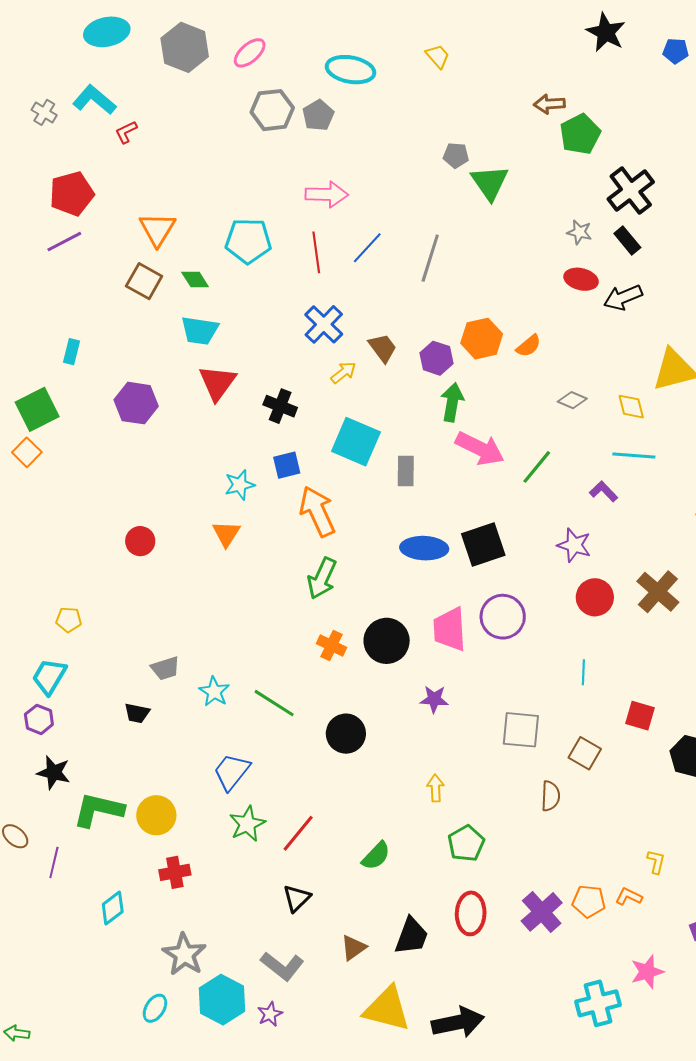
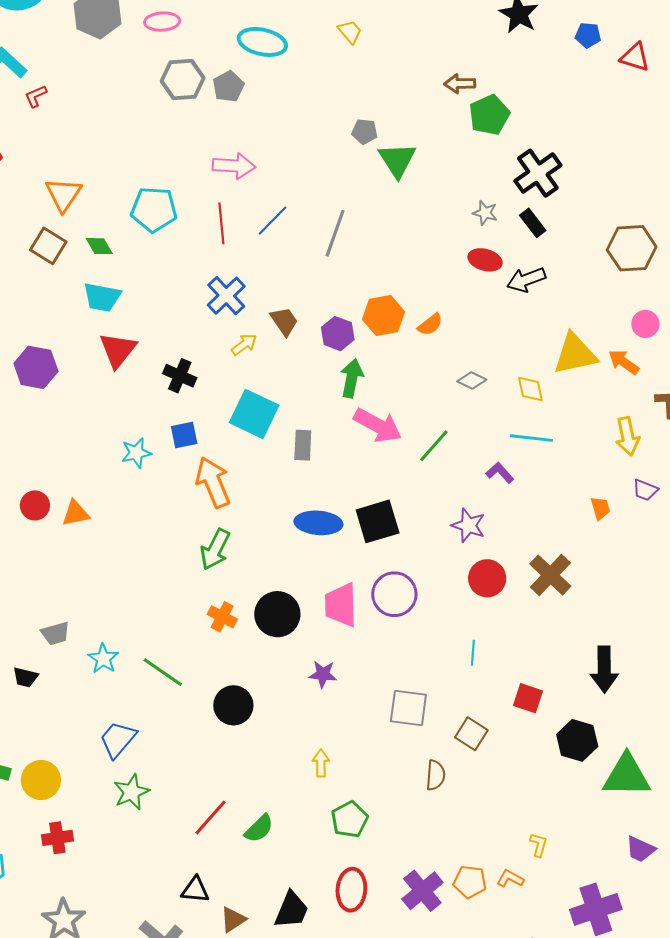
pink ellipse: (250, 53) -> (162, 22), turned 36
orange triangle: (226, 534) -> (76, 513), moved, turned 44
red line: (298, 833) -> (210, 817), moved
black triangle: (297, 898) -> (195, 890), moved, turned 48

